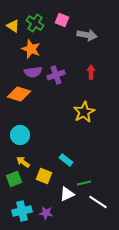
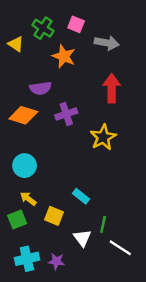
yellow triangle: (13, 26) -> (16, 44), moved
orange star: (31, 49) -> (64, 56), moved
red arrow: (91, 72) -> (112, 88), size x1.6
purple cross: (56, 75) -> (66, 114), moved
green line: (84, 183) -> (103, 224), turned -64
white triangle: (67, 194) -> (82, 238), turned -42

